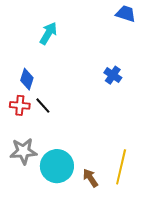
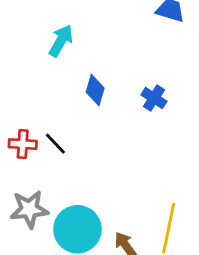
blue diamond: (27, 79) -> (95, 90), moved

